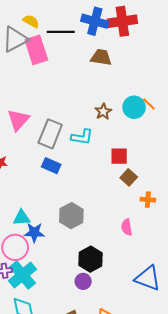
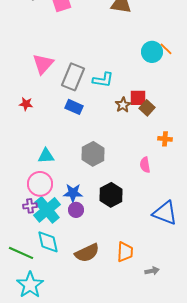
brown star: (103, 111) -> (123, 105), moved
brown square: (129, 177) -> (147, 108), moved
blue star: (34, 233) -> (73, 193), moved
purple circle: (83, 281) -> (76, 210), moved

